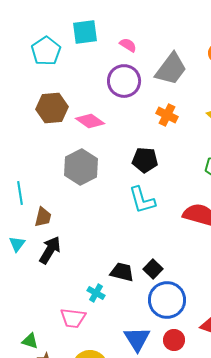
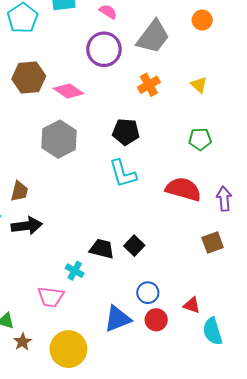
orange cross: (167, 115) -> (149, 85), turned 35
black arrow: (50, 250) -> (27, 226), turned 52
blue circle: (167, 300) -> (148, 293), moved, size x0.6
blue triangle: (137, 339) -> (118, 319), turned 40

